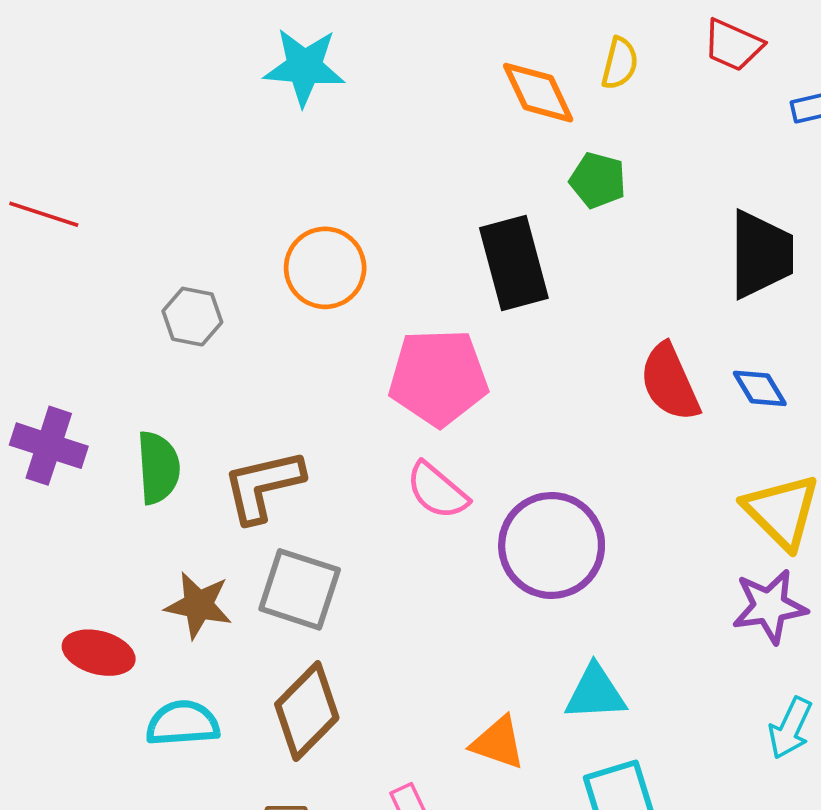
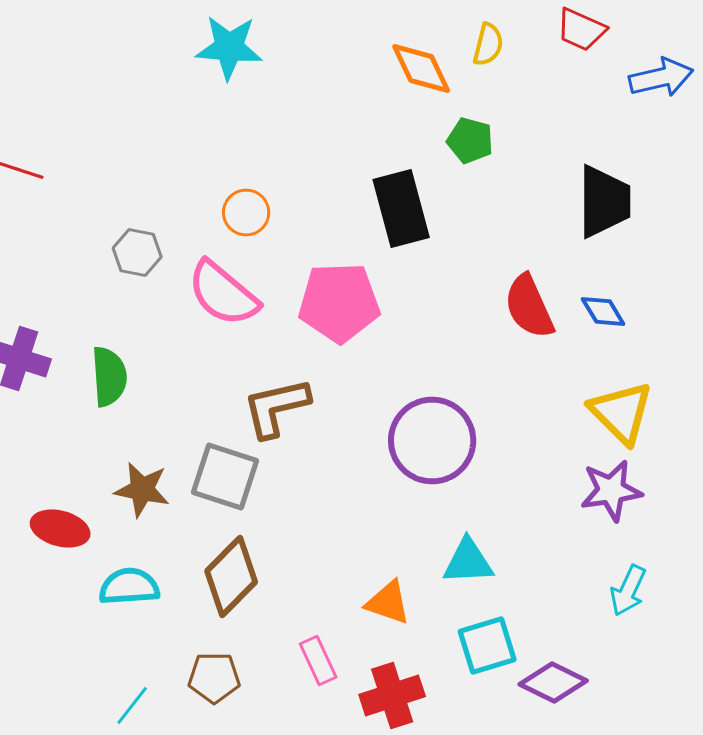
orange circle: (325, 268) -> (246, 212), size x0.7
brown L-shape: (263, 486) -> (276, 408), moved
pink semicircle: (437, 491) -> (223, 294), moved, size x1.4

